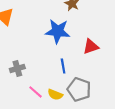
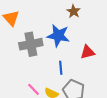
gray cross: (17, 68) -> (31, 44), moved, size x1.6

